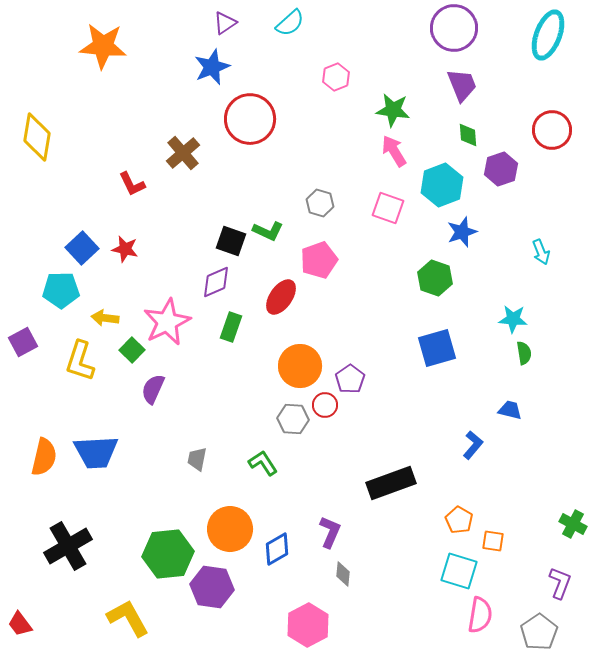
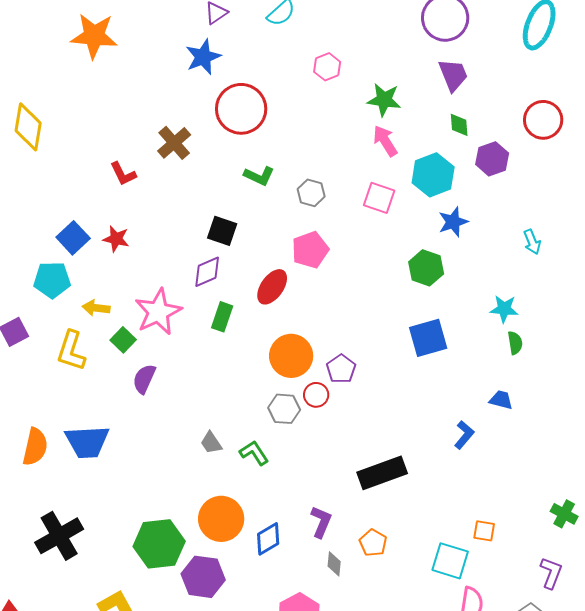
green L-shape: (268, 231) -> (259, 176), moved
gray trapezoid: (197, 459) -> (211, 443), moved, turned -45
orange pentagon: (459, 520) -> (373, 543), moved

